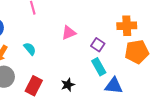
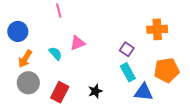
pink triangle: (69, 33) -> (78, 43), moved
orange pentagon: (137, 52) -> (167, 70), moved

